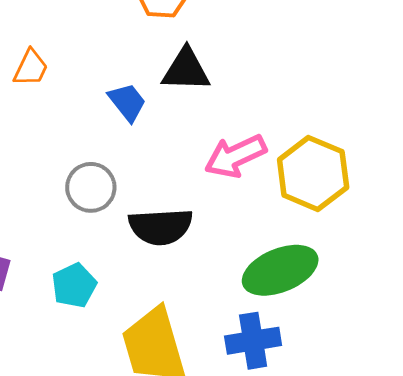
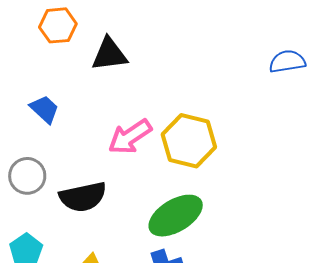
black triangle: (186, 70) -> (109, 54), moved

